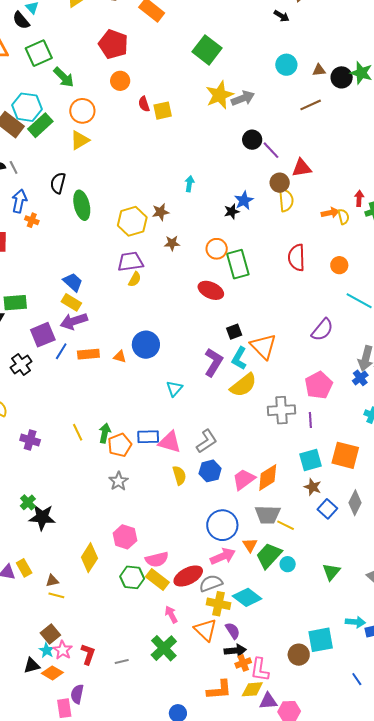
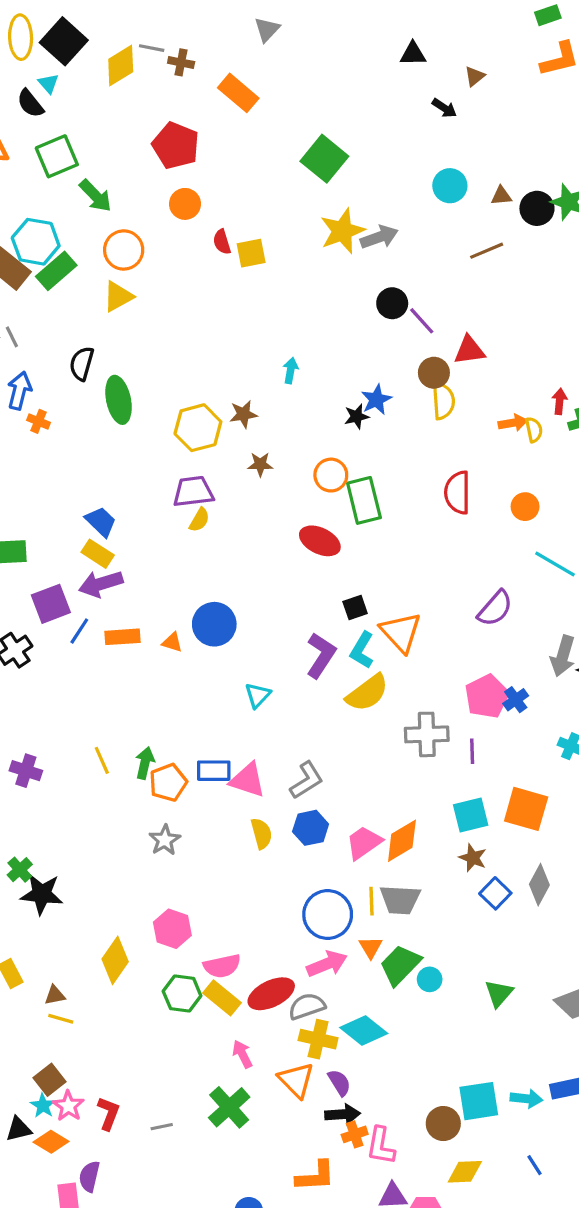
blue cross: (360, 378) -> (516, 700), moved
yellow line: (286, 525) -> (372, 901), moved, turned 60
cyan arrow: (355, 622) -> (526, 1099), moved
yellow diamond: (252, 689) -> (465, 1172), moved

